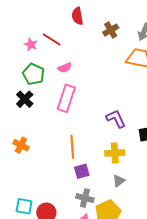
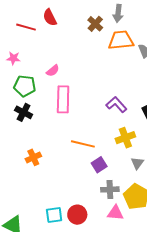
brown cross: (111, 30) -> (95, 24), moved
red line: (52, 40) -> (26, 27), moved
orange cross: (21, 145) -> (33, 157), turned -35
orange line: (72, 147) -> (83, 144), turned -55

